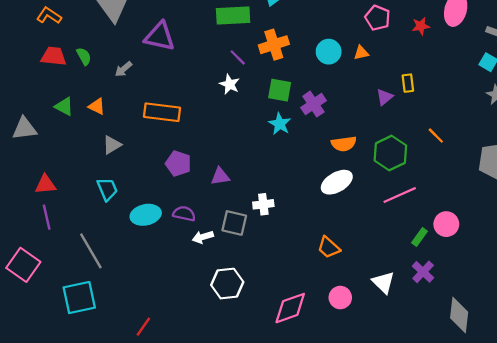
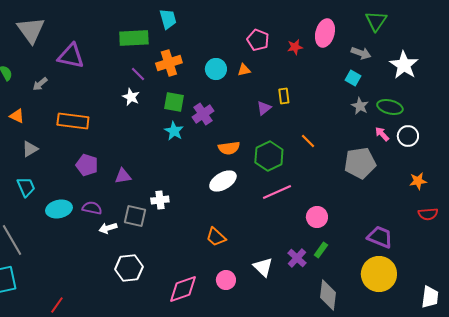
green rectangle: (420, 237) -> (321, 250), moved

